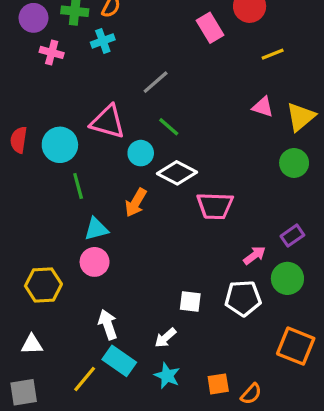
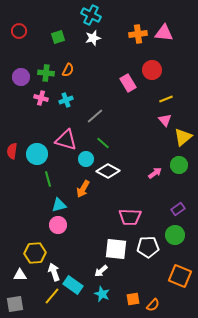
cyan cross: (103, 41) -> (66, 100), moved
pink cross: (52, 52) -> (41, 98), moved
pink triangle: (263, 107) -> (165, 120), moved, turned 32
pink trapezoid: (215, 206) -> (130, 217), moved
pink arrow: (254, 255) -> (155, 173), moved
yellow hexagon: (43, 285) -> (35, 253), moved
white square: (190, 301) -> (116, 249), size x1.6
white arrow: (108, 325) -> (54, 272), moved

